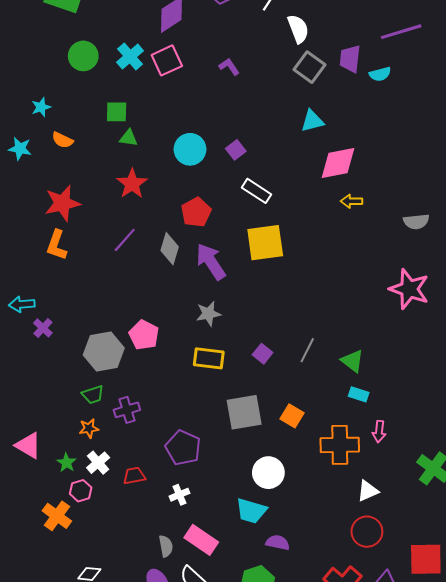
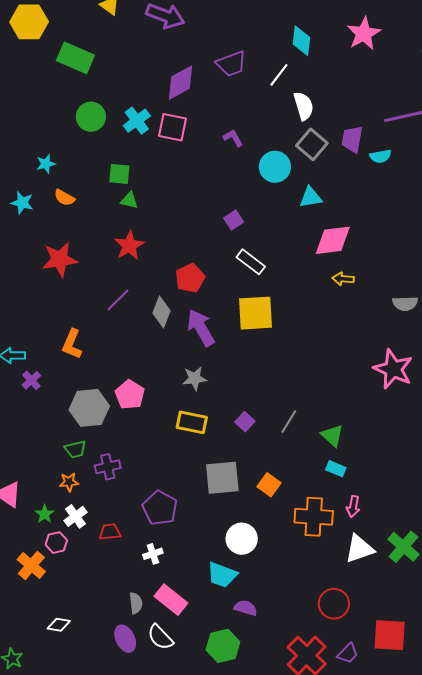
pink square: (167, 60) -> (173, 127), turned 32
cyan circle: (190, 149) -> (275, 167), moved
orange L-shape: (57, 245) -> (72, 344), moved
white triangle: (368, 491) -> (359, 549), moved, size x1.4

